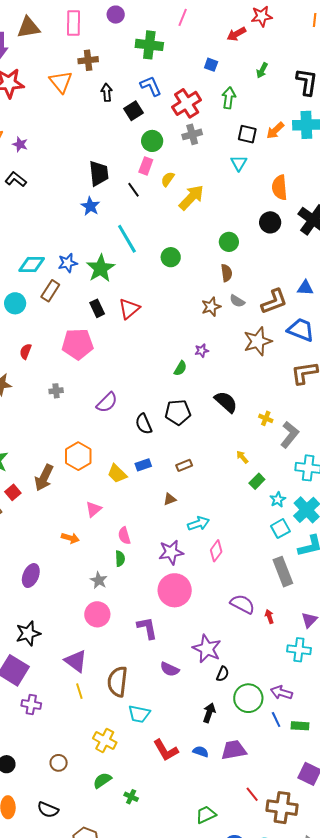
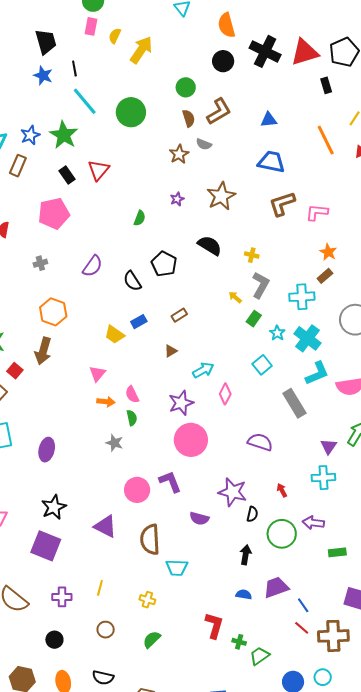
black line: (134, 190) -> (74, 69), moved, turned 35
green circle: (171, 257) -> (131, 112), size x1.5
brown L-shape: (274, 301) -> (219, 111), moved
brown star: (258, 341) -> (221, 196), moved
green semicircle: (180, 368) -> (140, 218), moved
black pentagon: (178, 412) -> (164, 264), turned -30
gray L-shape: (290, 435) -> (261, 285), moved
orange hexagon: (78, 456) -> (53, 312), moved
cyan square: (280, 529) -> (262, 365), moved
orange arrow: (70, 538) -> (106, 402), moved
pink circle: (97, 614) -> (137, 490), moved
red arrow: (269, 616) -> (282, 490), moved
yellow line: (79, 691) -> (100, 588), moved, turned 42
purple cross: (31, 705) -> (62, 597), moved
blue line: (276, 720) -> (303, 605), moved
yellow cross: (105, 740) -> (147, 600), size x0.7
red L-shape: (166, 750) -> (214, 625), moved, turned -124
green cross: (131, 797) -> (239, 642), moved

